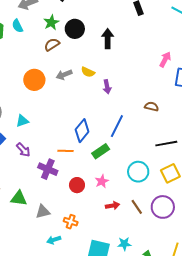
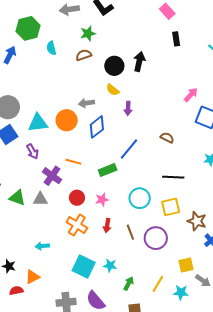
cyan semicircle: (17, 26) -> (51, 48), moved
black circle: (75, 29) -> (114, 66), moved
gray arrow: (64, 75) -> (86, 103), moved
orange circle: (34, 80) -> (67, 120), moved
cyan triangle: (22, 121) -> (38, 123), size x1.5
blue diamond: (82, 131) -> (97, 127), moved
red arrow: (113, 206) -> (107, 226), turned 96
gray triangle: (43, 212) -> (40, 199), moved
orange cross: (71, 222) -> (77, 225), moved, size x1.5

